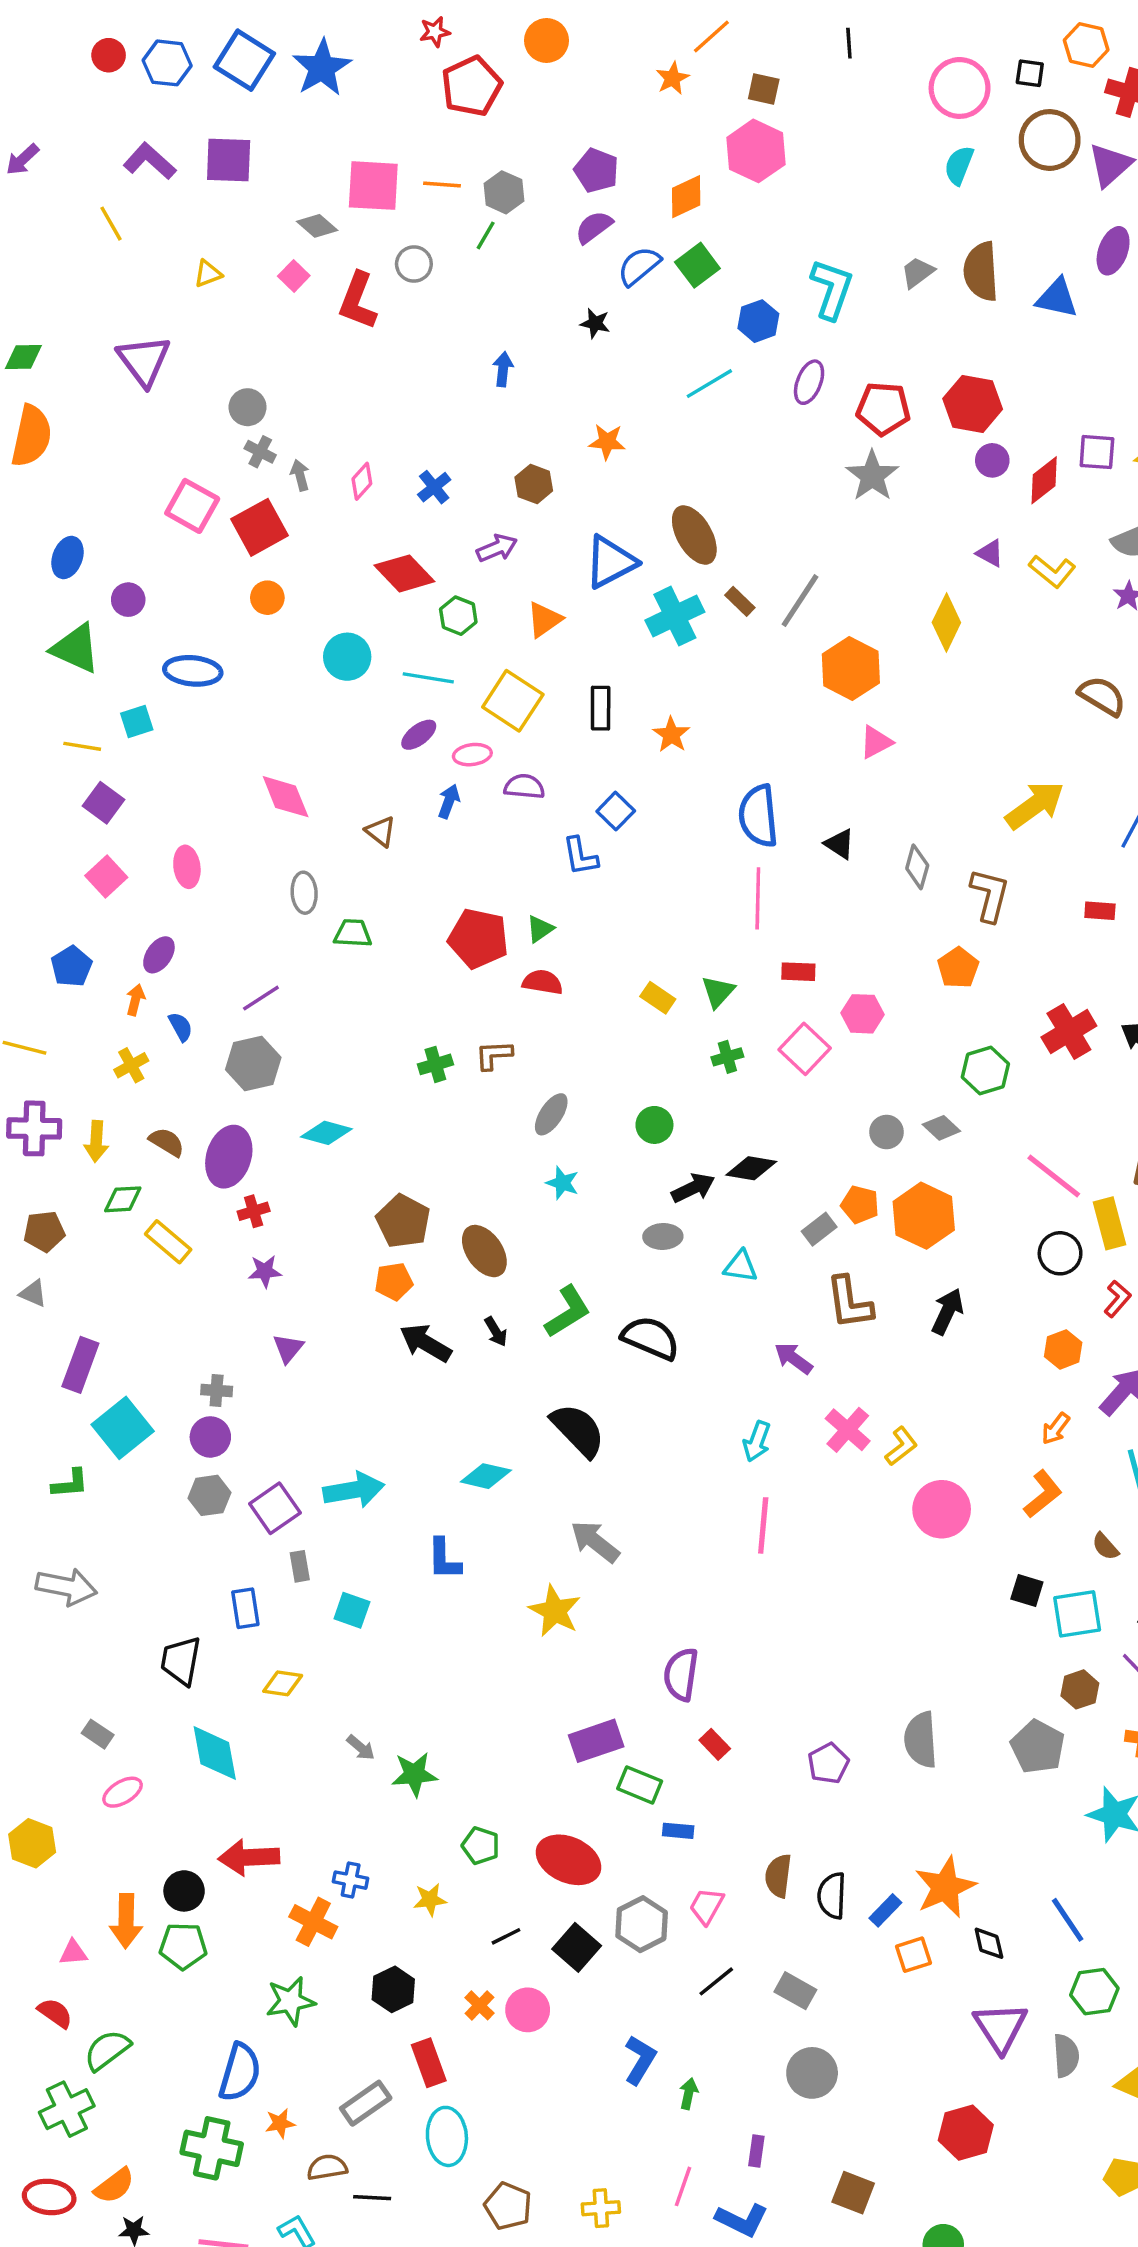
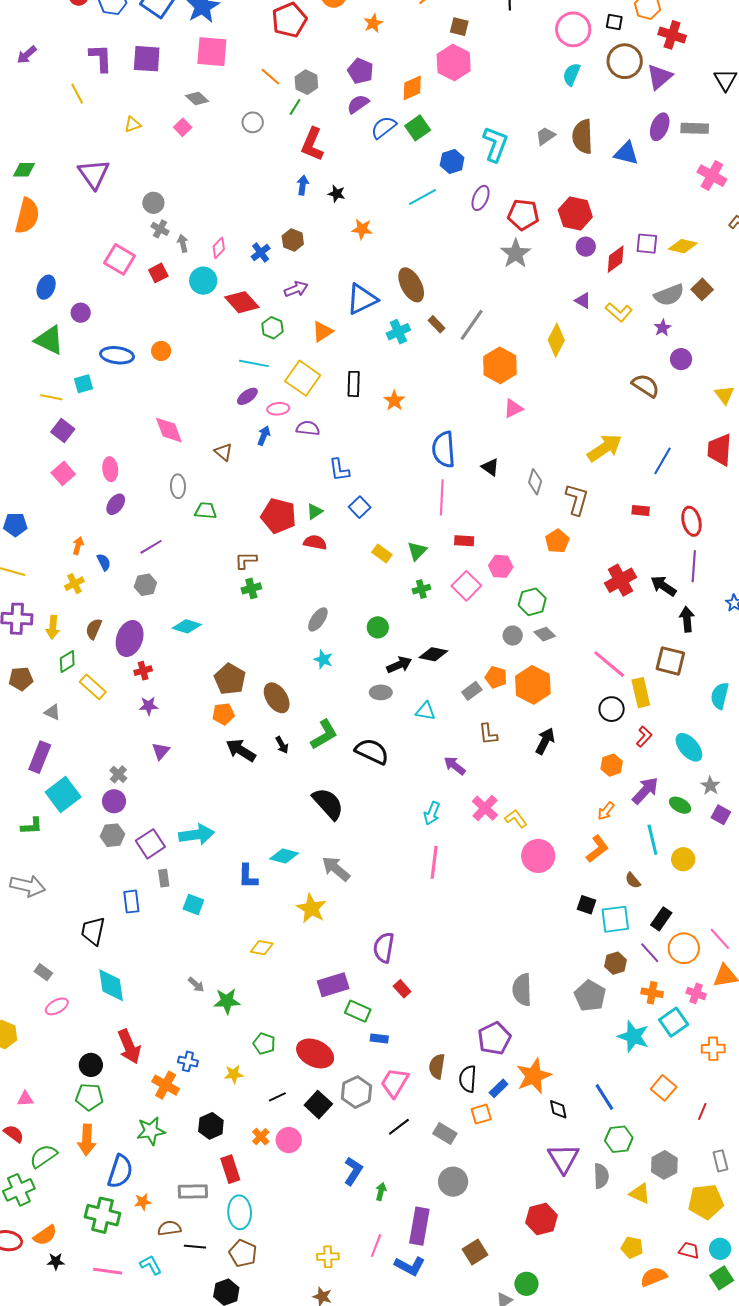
orange star: (672, 78) -> (373, 23), moved
purple L-shape: (150, 161) -> (101, 58), turned 44
orange line: (442, 185) -> (270, 77), turned 35
pink square: (373, 186) -> (212, 52), moved
red L-shape: (358, 301) -> (312, 144), moved
black star: (595, 323) -> (337, 194), moved
brown hexagon: (534, 484) -> (293, 240), moved
red square: (259, 527) -> (158, 273), size x0.6
orange circle: (267, 598) -> (161, 351), moved
cyan cross: (675, 616) -> (398, 332), size x0.7
cyan circle: (347, 657) -> (203, 281), moved
blue square: (616, 811) -> (360, 507), moved
purple ellipse: (159, 955) -> (116, 504), moved
blue pentagon: (71, 966) -> (15, 525), moved, turned 30
brown L-shape: (494, 1055) -> (246, 560), moved
gray hexagon: (253, 1064) -> (145, 585), size x0.7
green hexagon: (985, 1070) -> (532, 602), moved
brown semicircle: (167, 1142) -> (94, 629), turned -100
green diamond: (123, 1199) -> (67, 662), turned -30
gray triangle: (33, 1293) -> (52, 712), moved
brown L-shape: (849, 1303) -> (488, 734), size x0.7
gray cross: (217, 1390) -> (118, 774), turned 36
yellow L-shape: (901, 1446) -> (516, 819), turned -90
cyan diamond: (486, 1476) -> (284, 856), moved
yellow diamond: (283, 1683) -> (262, 948), moved
purple pentagon: (828, 1763) -> (494, 1038), moved, size x1.4
red arrow: (249, 1857) -> (129, 1047), turned -112
pink trapezoid: (707, 1906) -> (395, 1083), size x1.4
orange arrow: (126, 1921) -> (87, 1140), moved
orange square: (913, 1955) -> (481, 1114), moved
gray rectangle: (366, 2103) -> (193, 1192), turned 32
purple rectangle: (756, 2151) -> (419, 1226), size x2.0
brown square: (853, 2193) -> (475, 1252), turned 35
brown pentagon: (508, 2206) -> (243, 1253), moved

